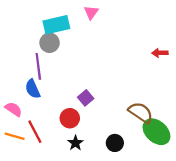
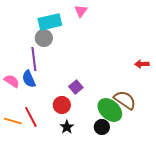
red arrow: (160, 53) -> (142, 64), moved
pink semicircle: (14, 109) -> (12, 81), moved
green ellipse: (156, 132) -> (110, 110), moved

